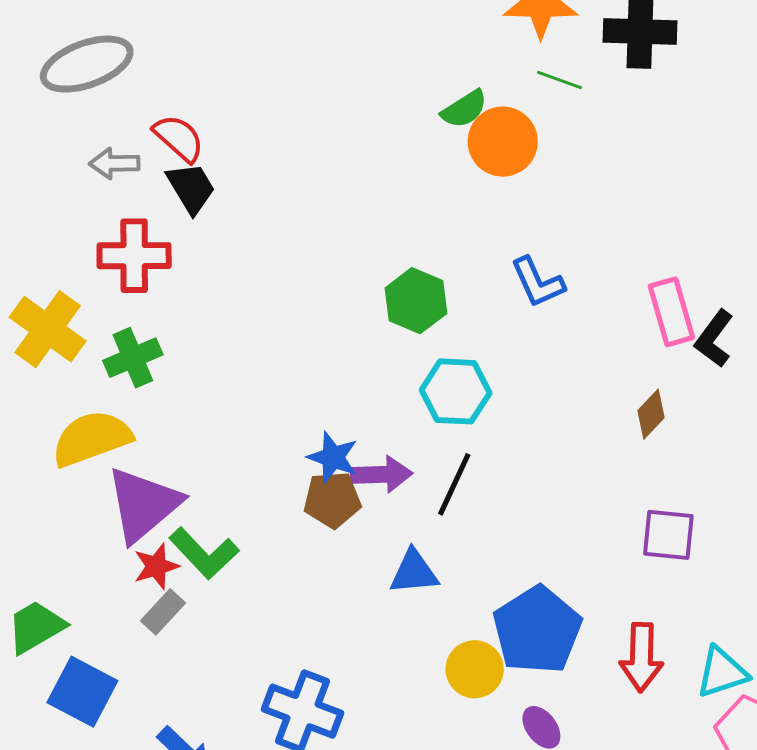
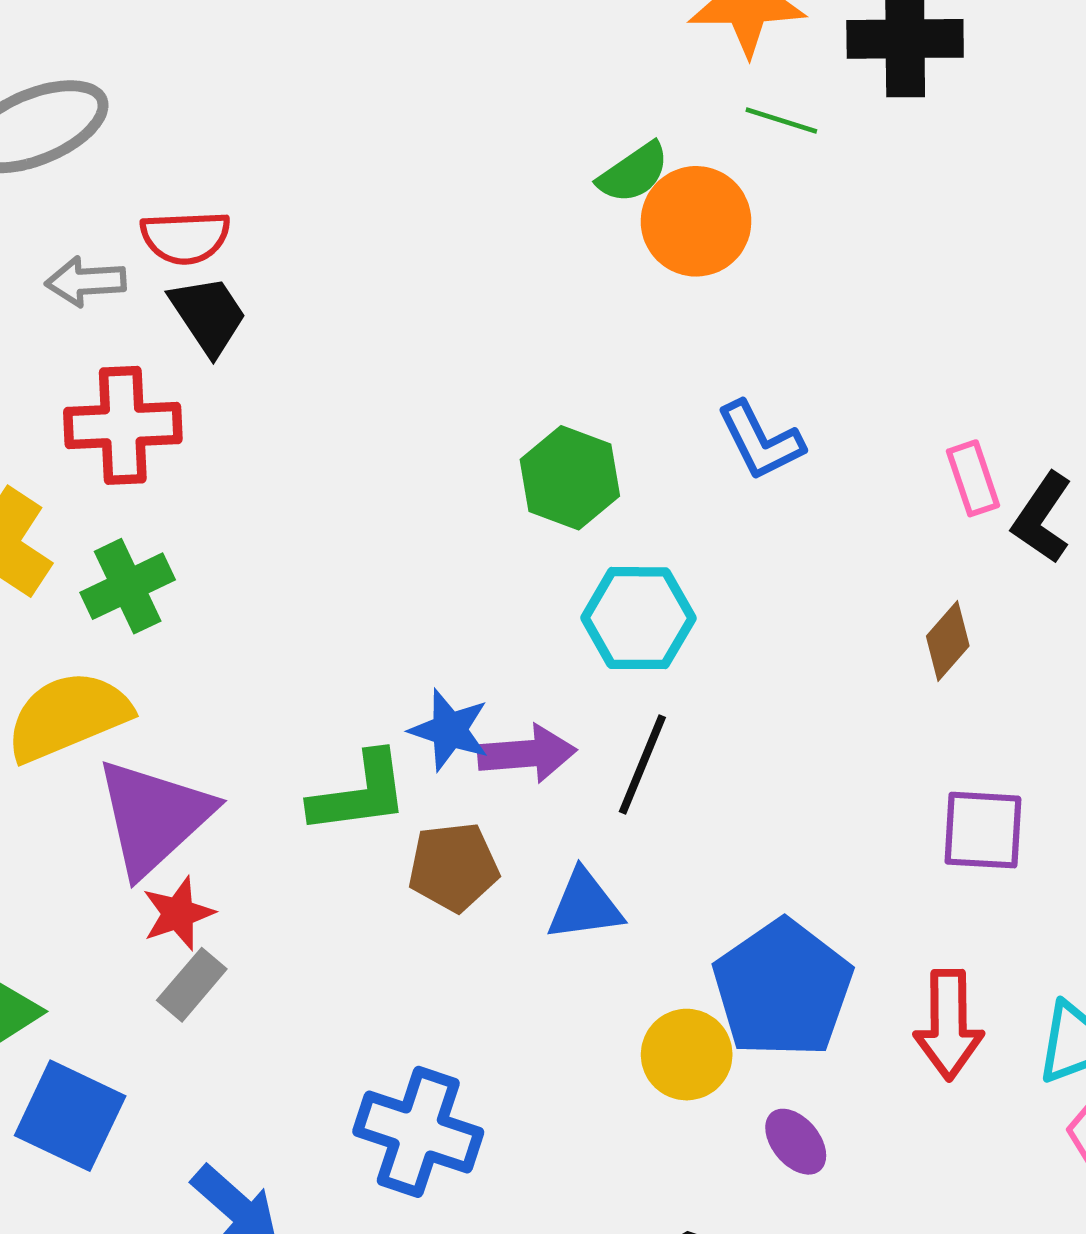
red semicircle: (179, 138) -> (185, 237), turned 138
pink rectangle: (671, 312) -> (973, 478), size x0.7
brown pentagon: (332, 500) -> (453, 867), moved
green L-shape: (204, 553) -> (359, 793), moved, turned -52

